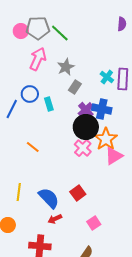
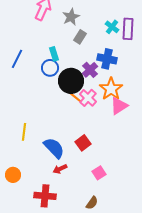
blue circle: (30, 94) -> (50, 68), moved
purple cross: (86, 110) -> (90, 70), moved
black circle: (86, 127) -> (71, 81), moved
orange line: (33, 147) -> (75, 97), moved
yellow line: (19, 192) -> (24, 132), moved

